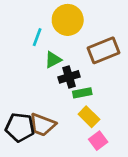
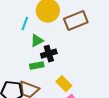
brown rectangle: (104, 50) -> (76, 21), moved
green rectangle: (82, 93) -> (37, 66), moved

